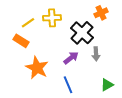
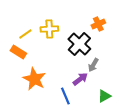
gray arrow: (96, 54) -> (93, 65), turned 32
purple arrow: (71, 58) -> (80, 79), moved

